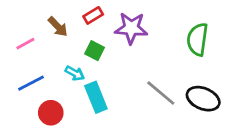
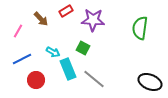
pink line: (25, 44) -> (18, 31), turned -32
green square: (95, 51) -> (83, 48), moved
gray line: (161, 93) -> (94, 79), moved
black ellipse: (203, 99) -> (150, 82), moved

